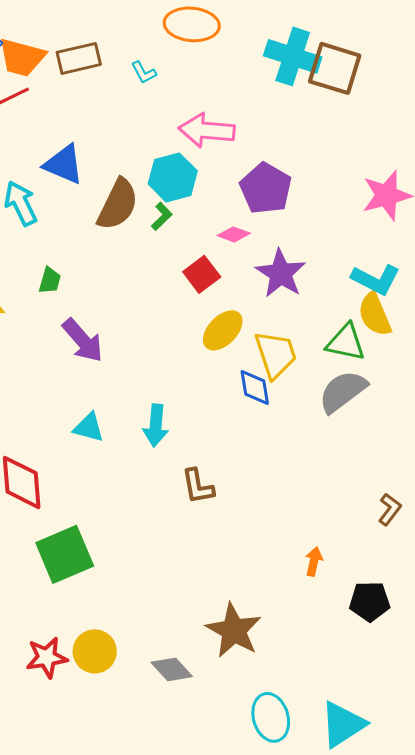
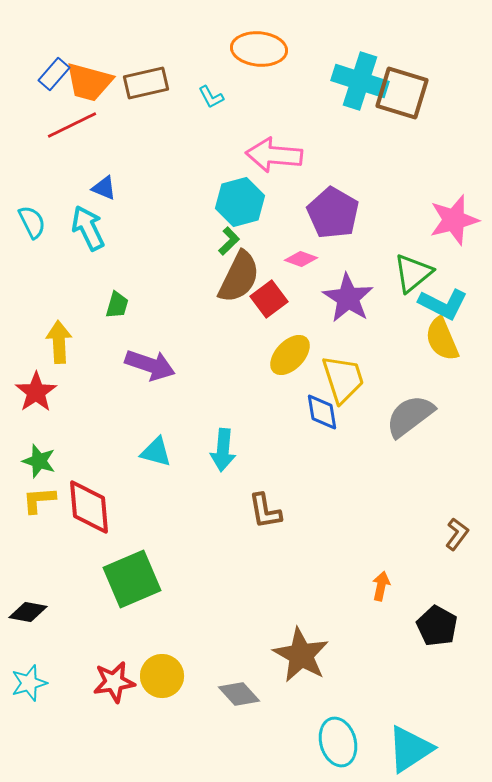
blue triangle: (64, 164) -> (104, 188), moved, size x0.6
brown semicircle: (118, 204) -> (239, 277), moved
purple arrow: (83, 340) -> (150, 365), turned -30
green triangle: (346, 342) -> (413, 273), moved, turned -51
black pentagon: (370, 601) -> (437, 626), turned 30

